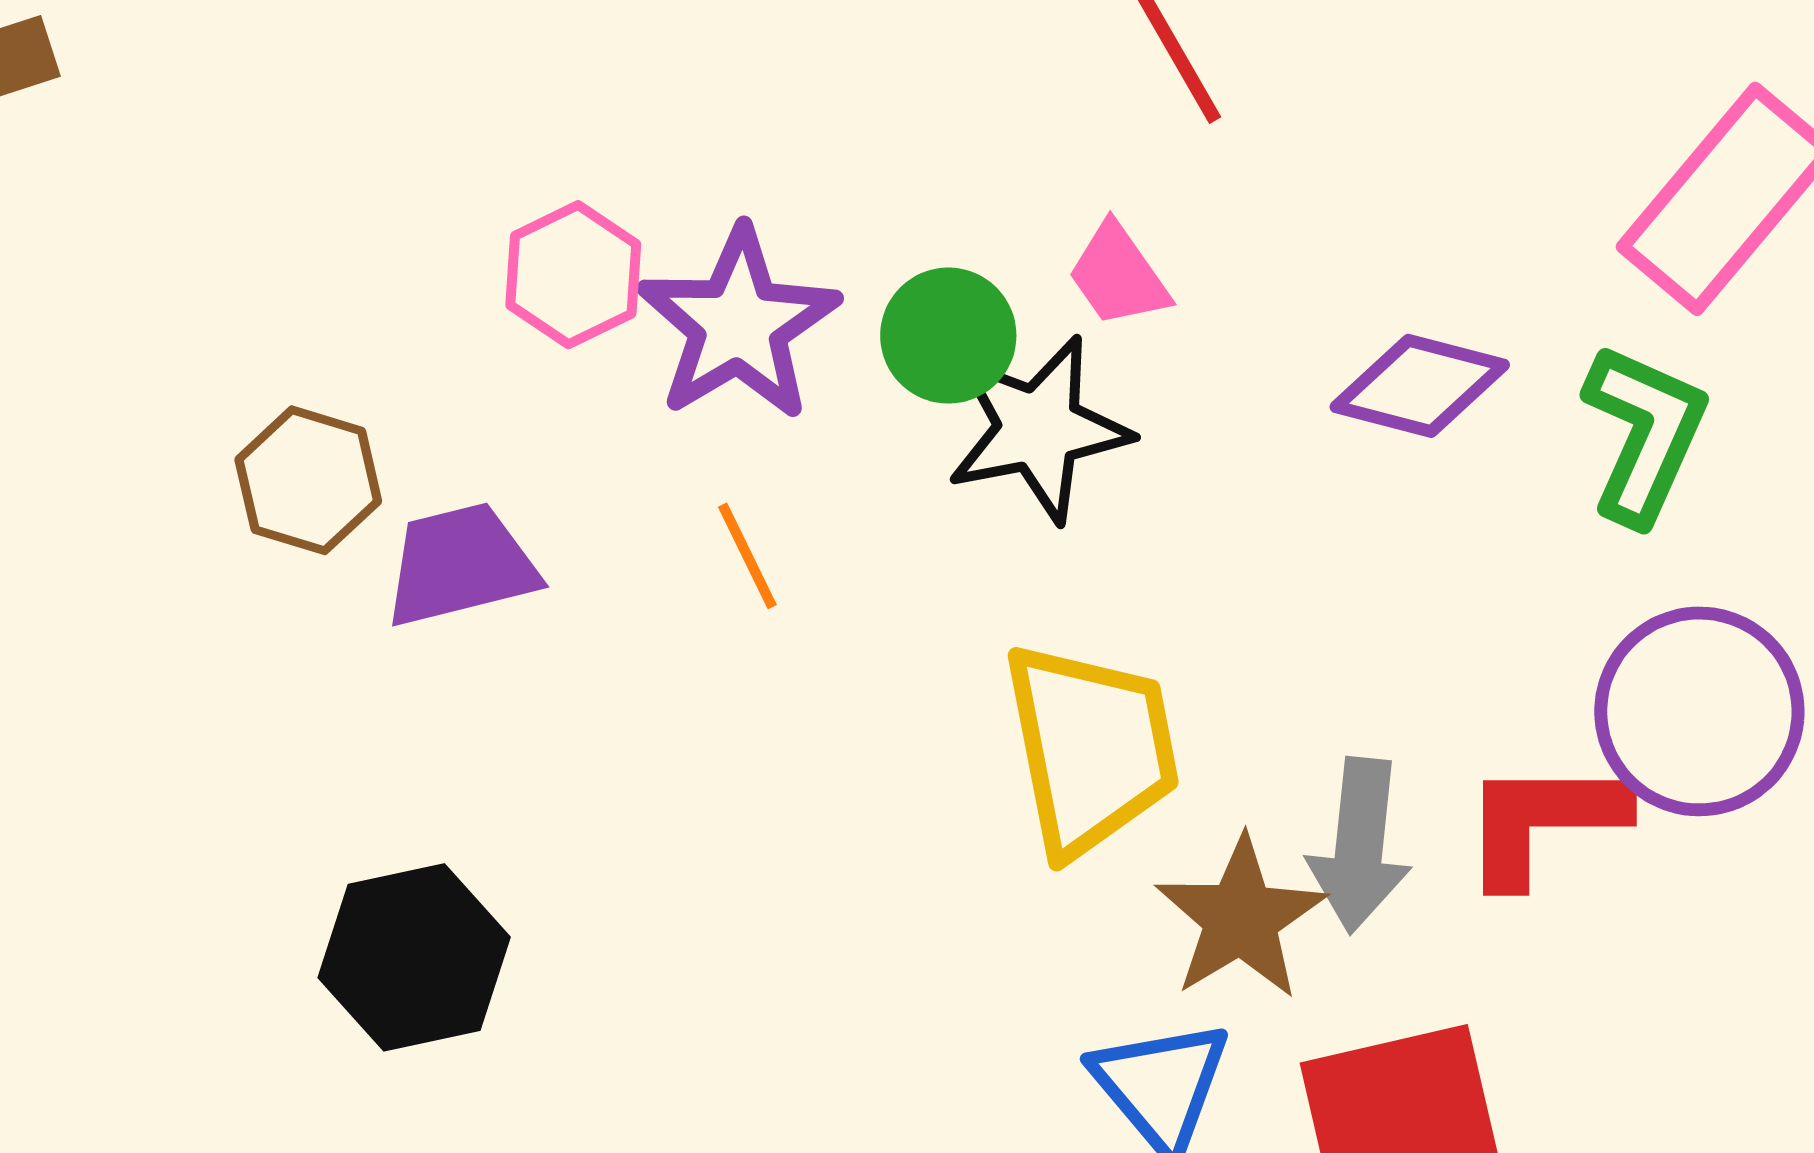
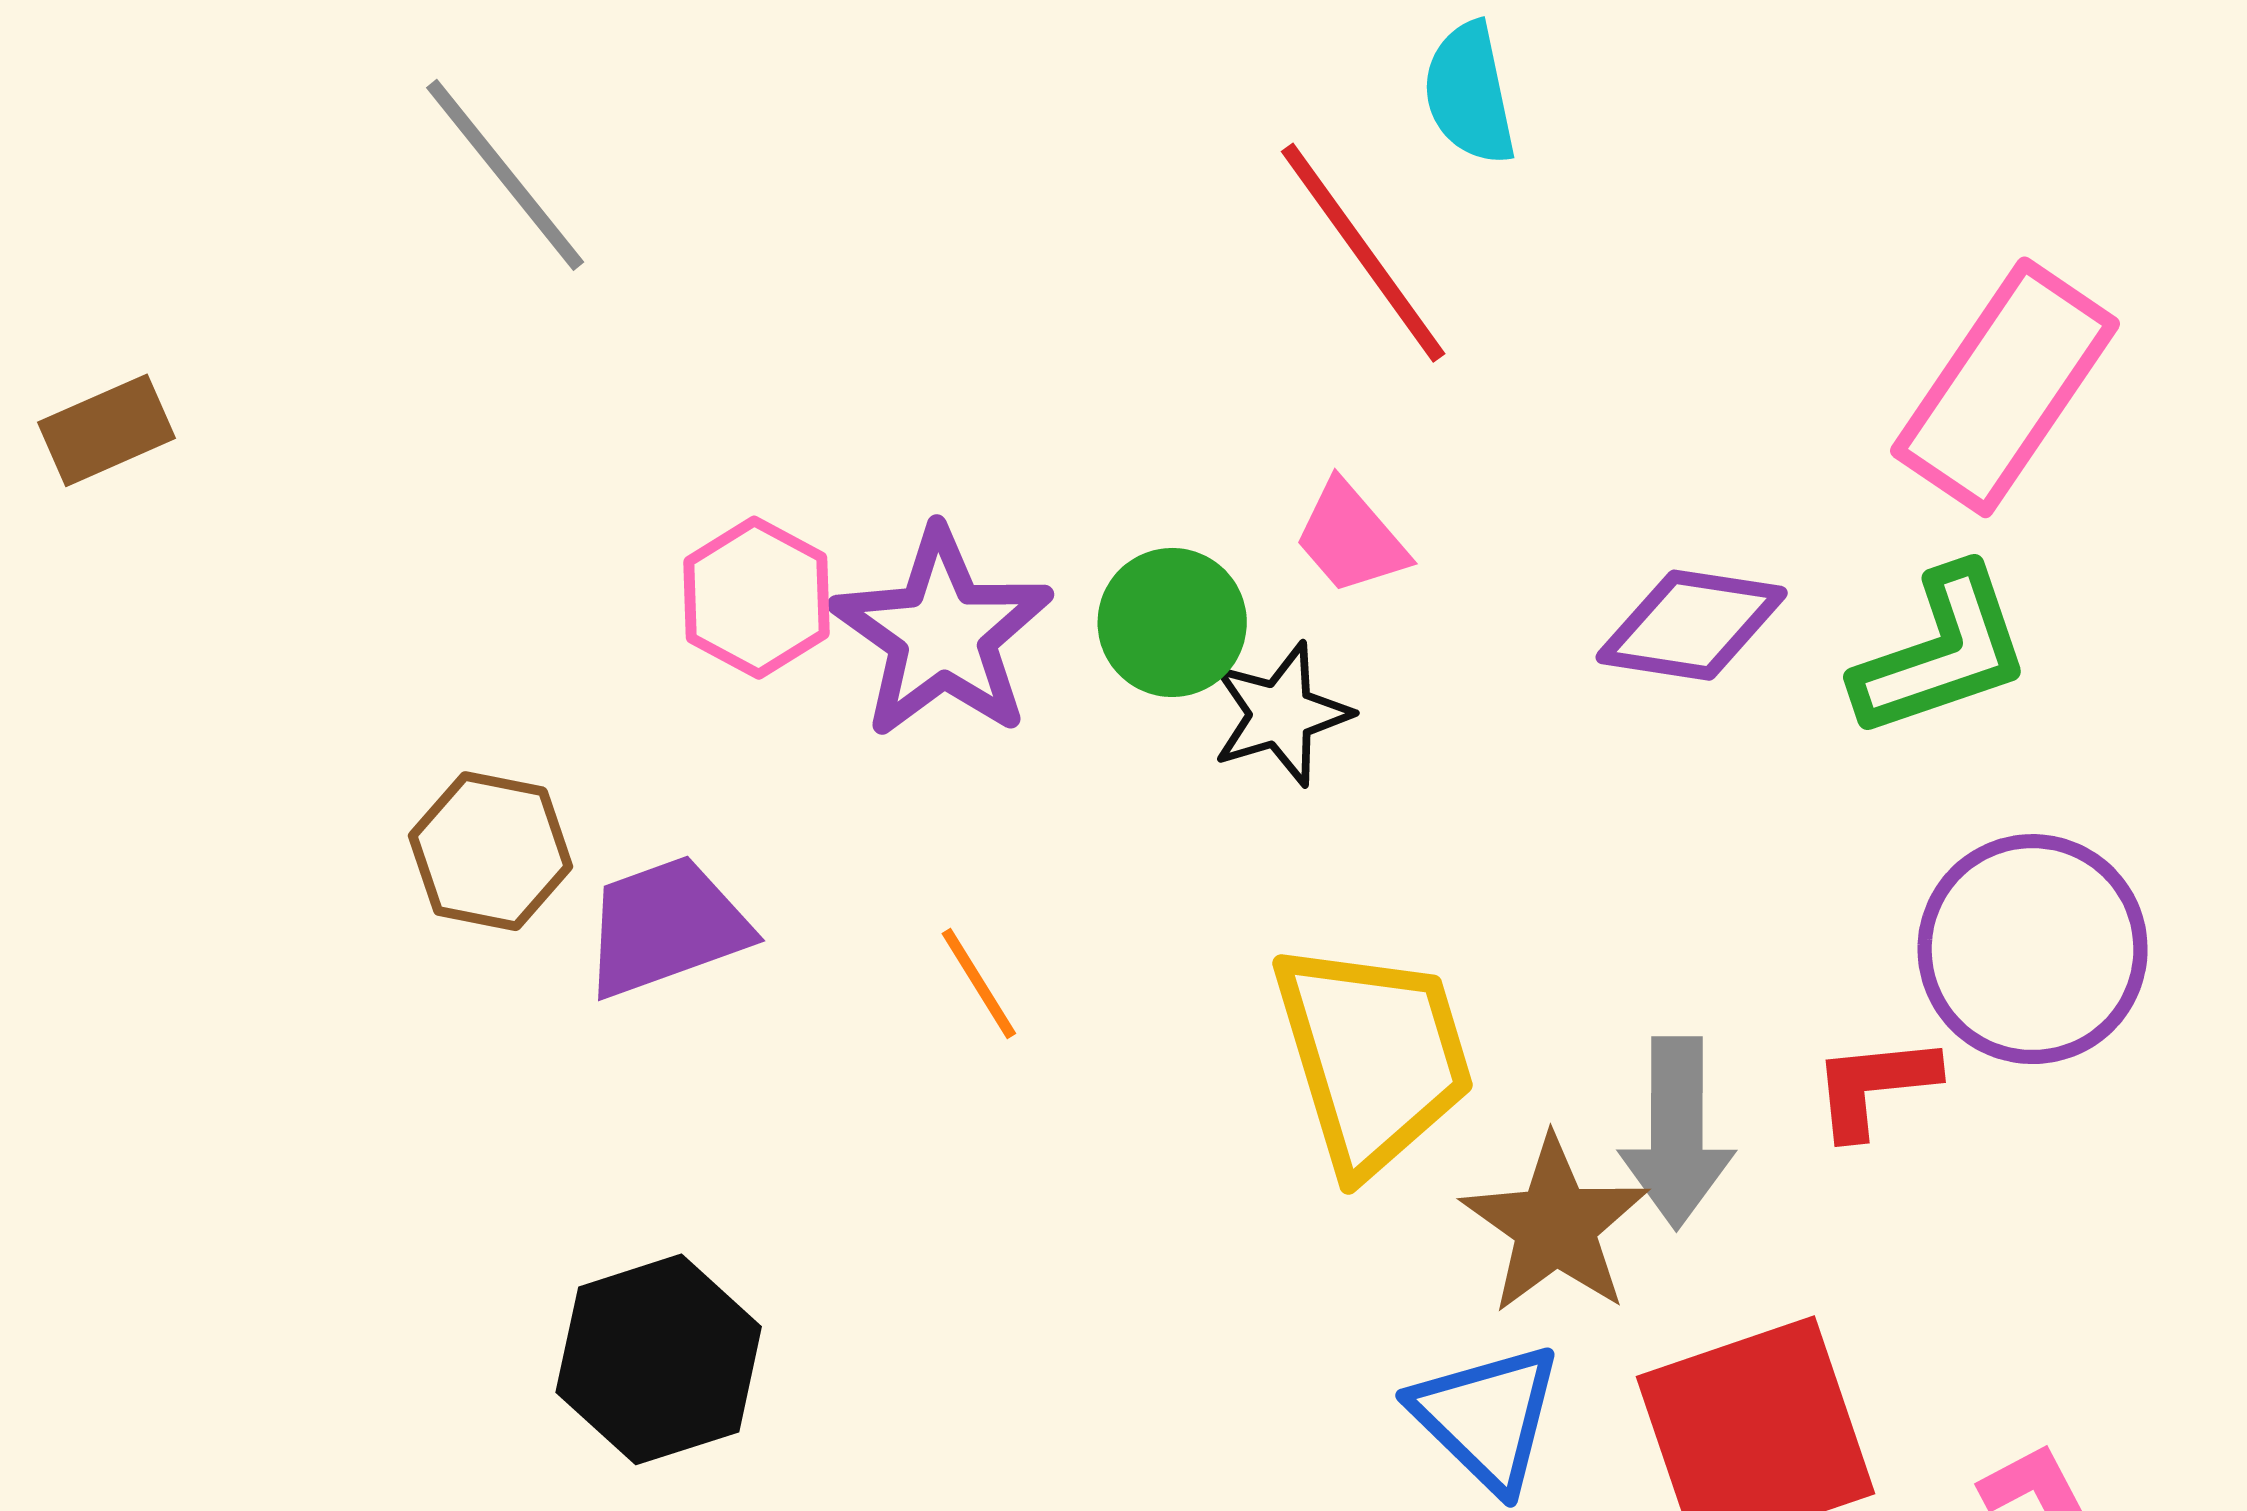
black star: (1039, 429) -> (1281, 714), size x0.7
green L-shape: (1644, 434) -> (1942, 652), turned 53
orange line: (747, 556) -> (979, 984), moved
red L-shape: (1543, 821) -> (1874, 1086), size x0.7

